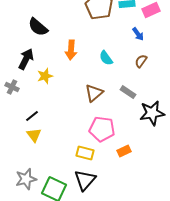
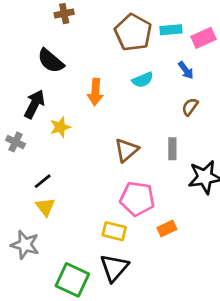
cyan semicircle: (106, 58) -> (143, 80), moved, turned -77
gray rectangle: (128, 92) -> (172, 149), turned 56
gray star: (26, 179) -> (25, 245), moved, turned 30

